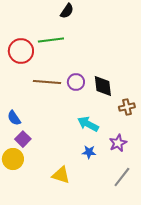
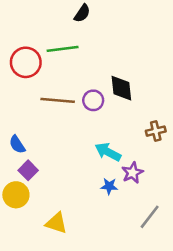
black diamond: (103, 86) -> (121, 88), moved
purple star: (118, 143) -> (132, 173), moved
yellow triangle: (61, 175) -> (56, 223), moved

